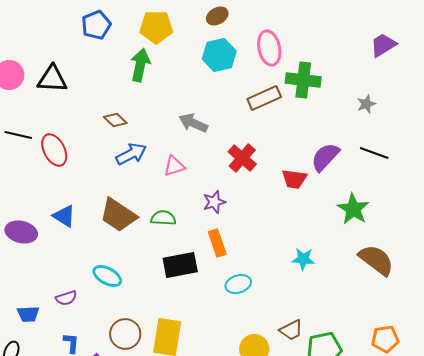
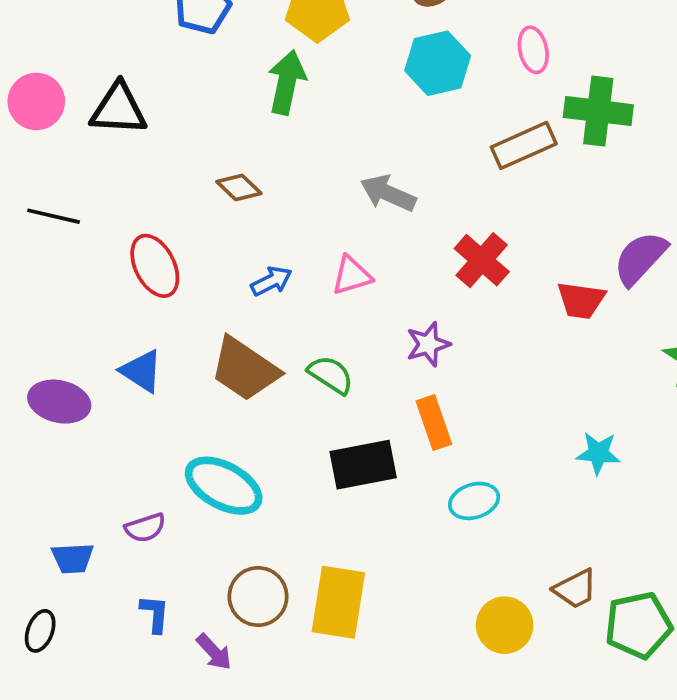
pink ellipse: (269, 48) -> (533, 50), size x0.7
red ellipse: (54, 150) -> (155, 266), moved
blue arrow: (131, 154) -> (271, 281), moved, size x0.7
green semicircle: (163, 218) -> (331, 375), turned 30
cyan ellipse: (107, 276) -> (224, 486), size x1.4

